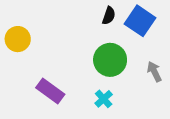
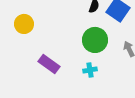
cyan cross: (104, 99) -> (90, 70), turned 32

